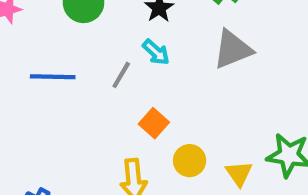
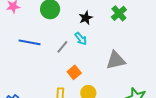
gray triangle: (233, 49) -> (116, 60), moved

